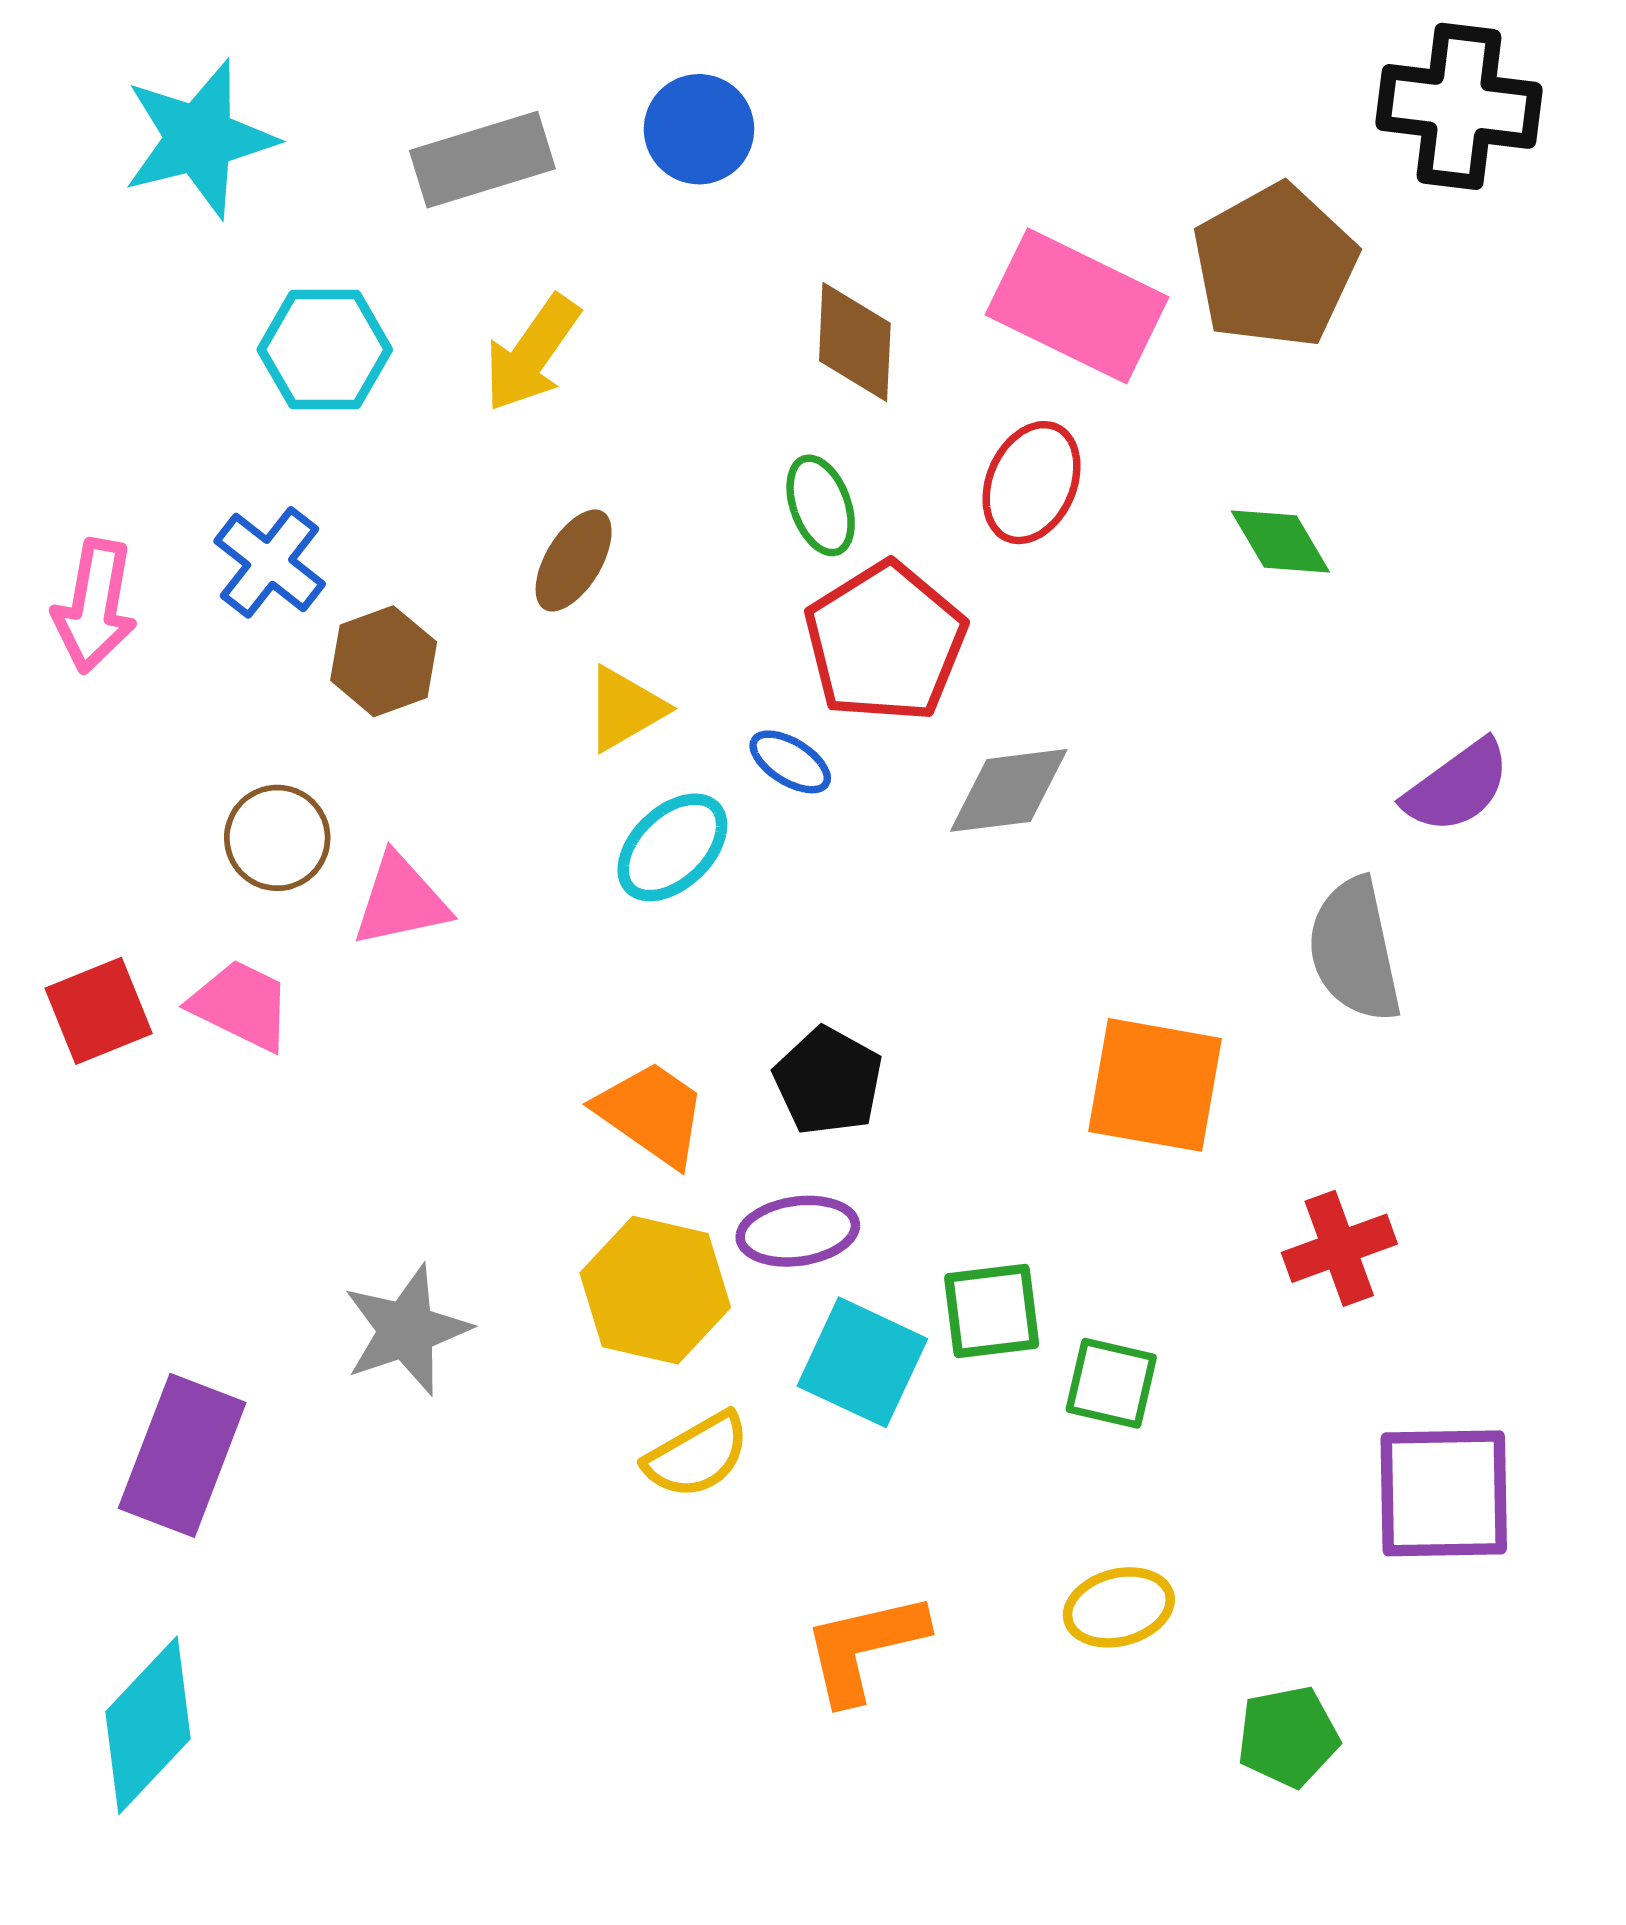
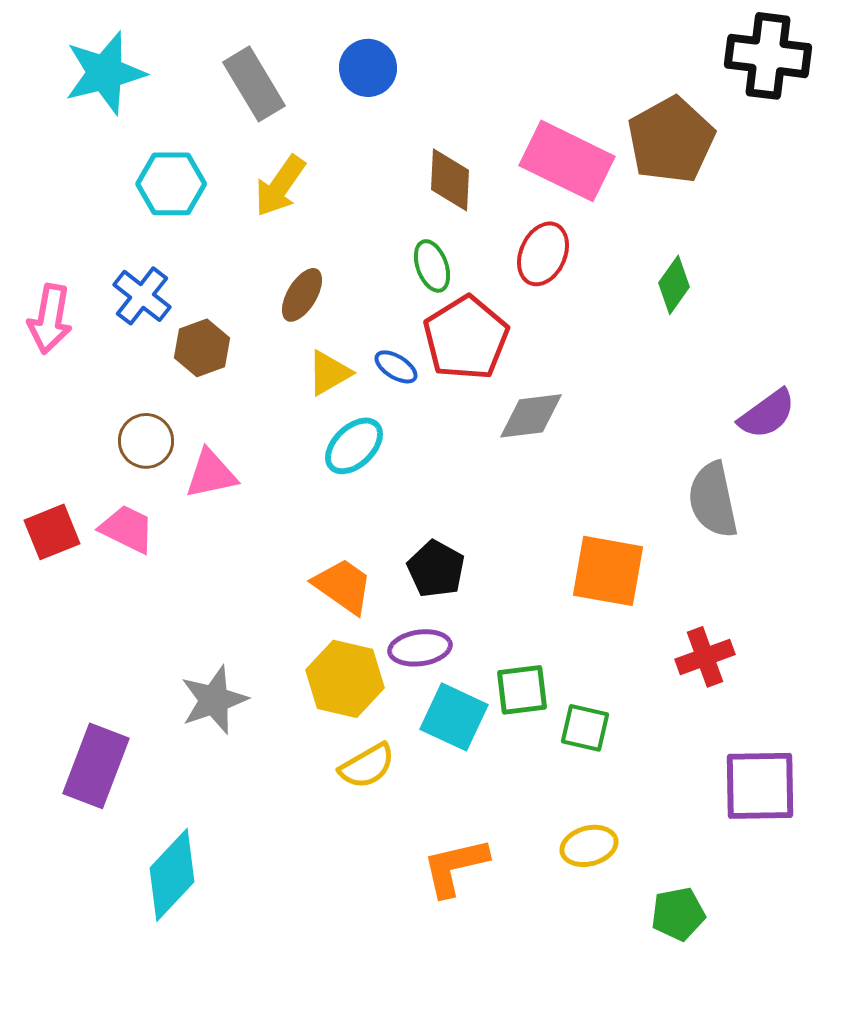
gray rectangle: (482, 160) -> (254, 84), turned 76
green diamond: (1280, 541) -> (674, 285), turned 66
blue ellipse: (790, 762) -> (396, 367), moved
cyan diamond: (148, 1725) -> (172, 875), moved

